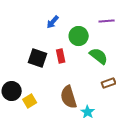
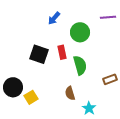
green semicircle: (99, 56) -> (80, 65), moved, turned 36
brown semicircle: (69, 97) -> (70, 93), size x0.6

